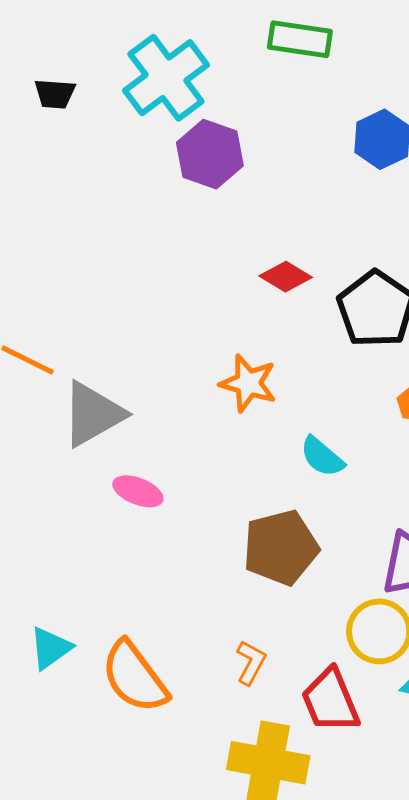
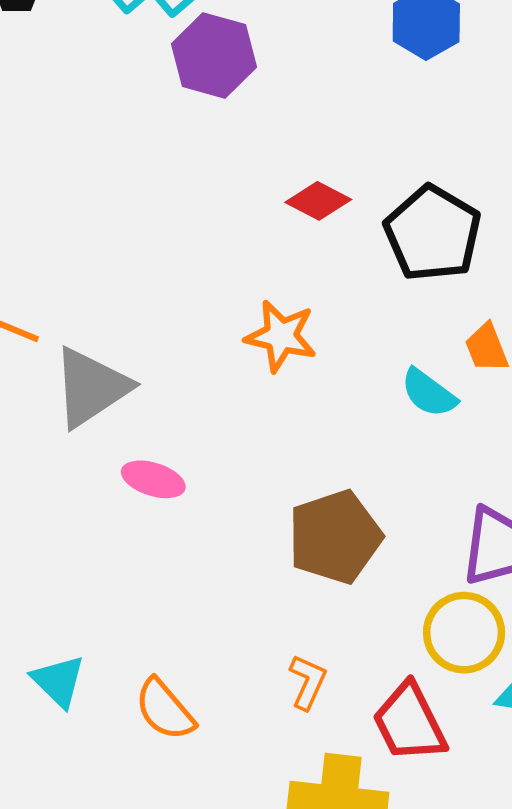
cyan semicircle: (322, 457) -> (429, 393), moved
cyan triangle: (51, 648) -> (58, 681), turned -36
orange semicircle: (135, 677) -> (165, 710), size x0.7

